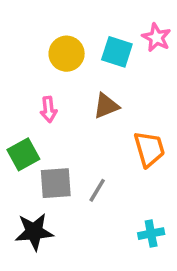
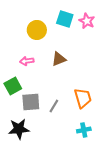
cyan square: (117, 52) -> (65, 19), moved
pink arrow: (49, 109) -> (27, 61), turned 88
orange trapezoid: (149, 149) -> (83, 98), moved

